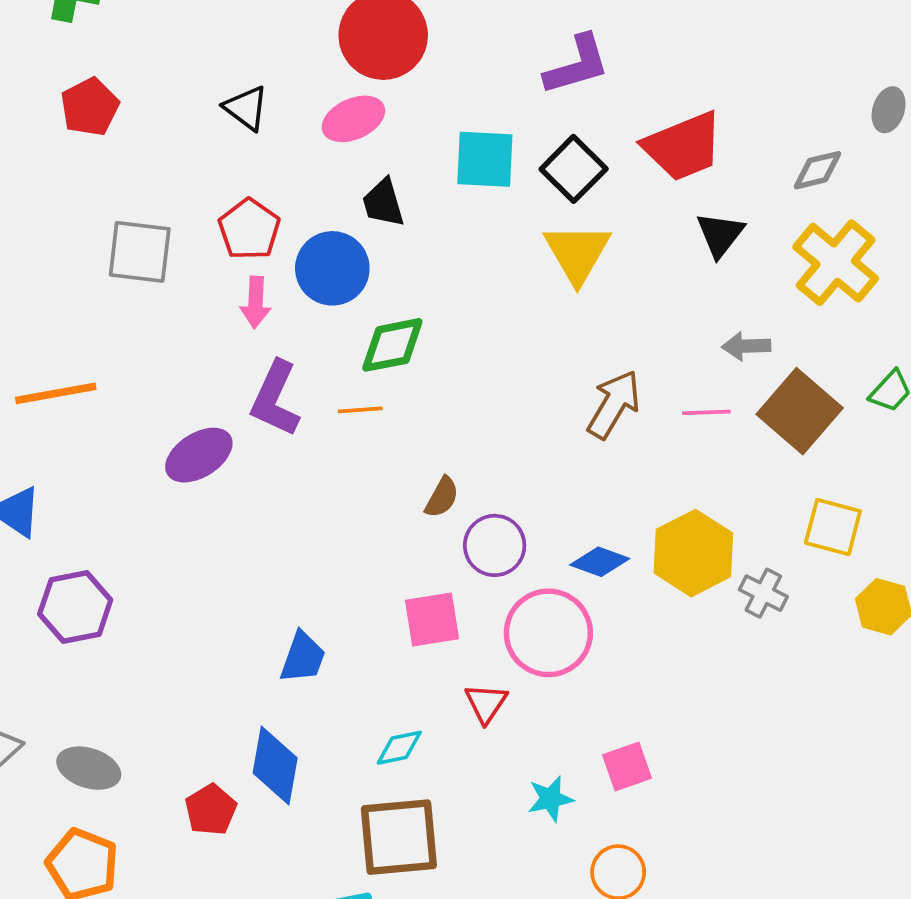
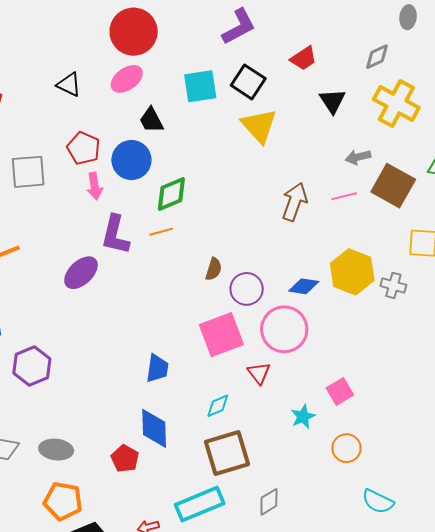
red trapezoid: (683, 146) -> (304, 58), size x0.6
pink square: (432, 620) -> (221, 335), size x1.4

